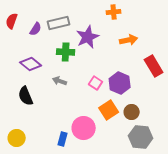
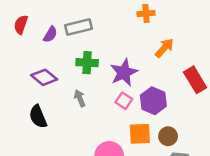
purple star: (88, 37) -> (124, 72), moved
orange arrow: (129, 40) -> (164, 48), turned -36
gray arrow: (60, 81) -> (80, 98), turned 48
orange square: (109, 110) -> (140, 134), turned 30

